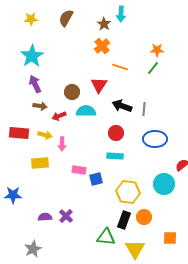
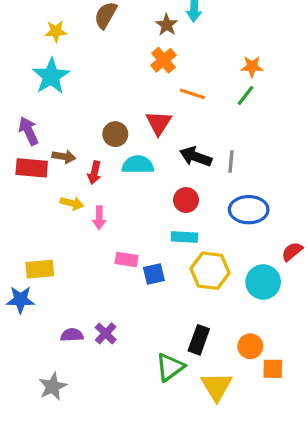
yellow star: (31, 19) -> (56, 31), moved
purple arrow: (35, 84) -> (28, 131), moved
red arrow: (59, 116) -> (94, 173), turned -56
red rectangle: (19, 133) -> (32, 168), moved
yellow rectangle: (40, 163) -> (40, 269), moved
yellow hexagon: (128, 192) -> (210, 271), moved
orange circle: (144, 217) -> (250, 346), moved
green triangle: (106, 237) -> (170, 367), turned -42

